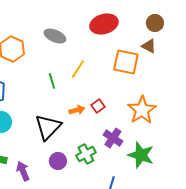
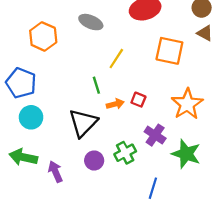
brown triangle: (149, 46) -> (205, 33), moved
green line: (52, 81) -> (96, 85), moved
red square: (98, 106) -> (138, 100), turned -32

